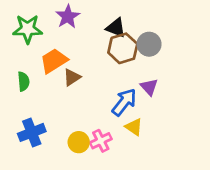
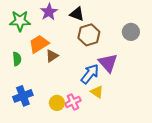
black triangle: (116, 28) -> (77, 14), moved
gray circle: (149, 44) -> (131, 32), moved
purple triangle: (149, 87) -> (108, 63), size x1.5

